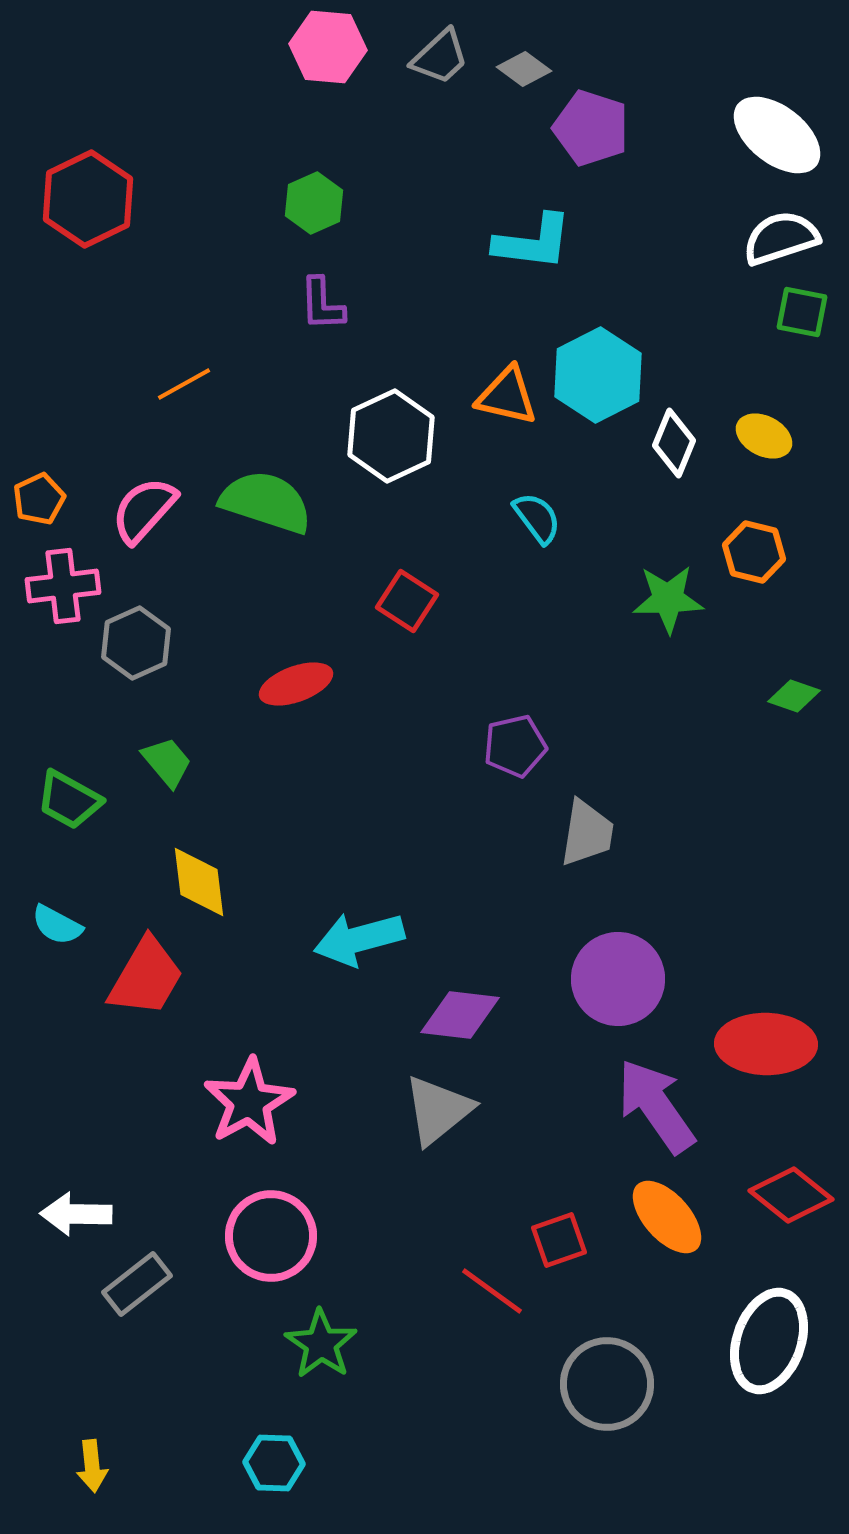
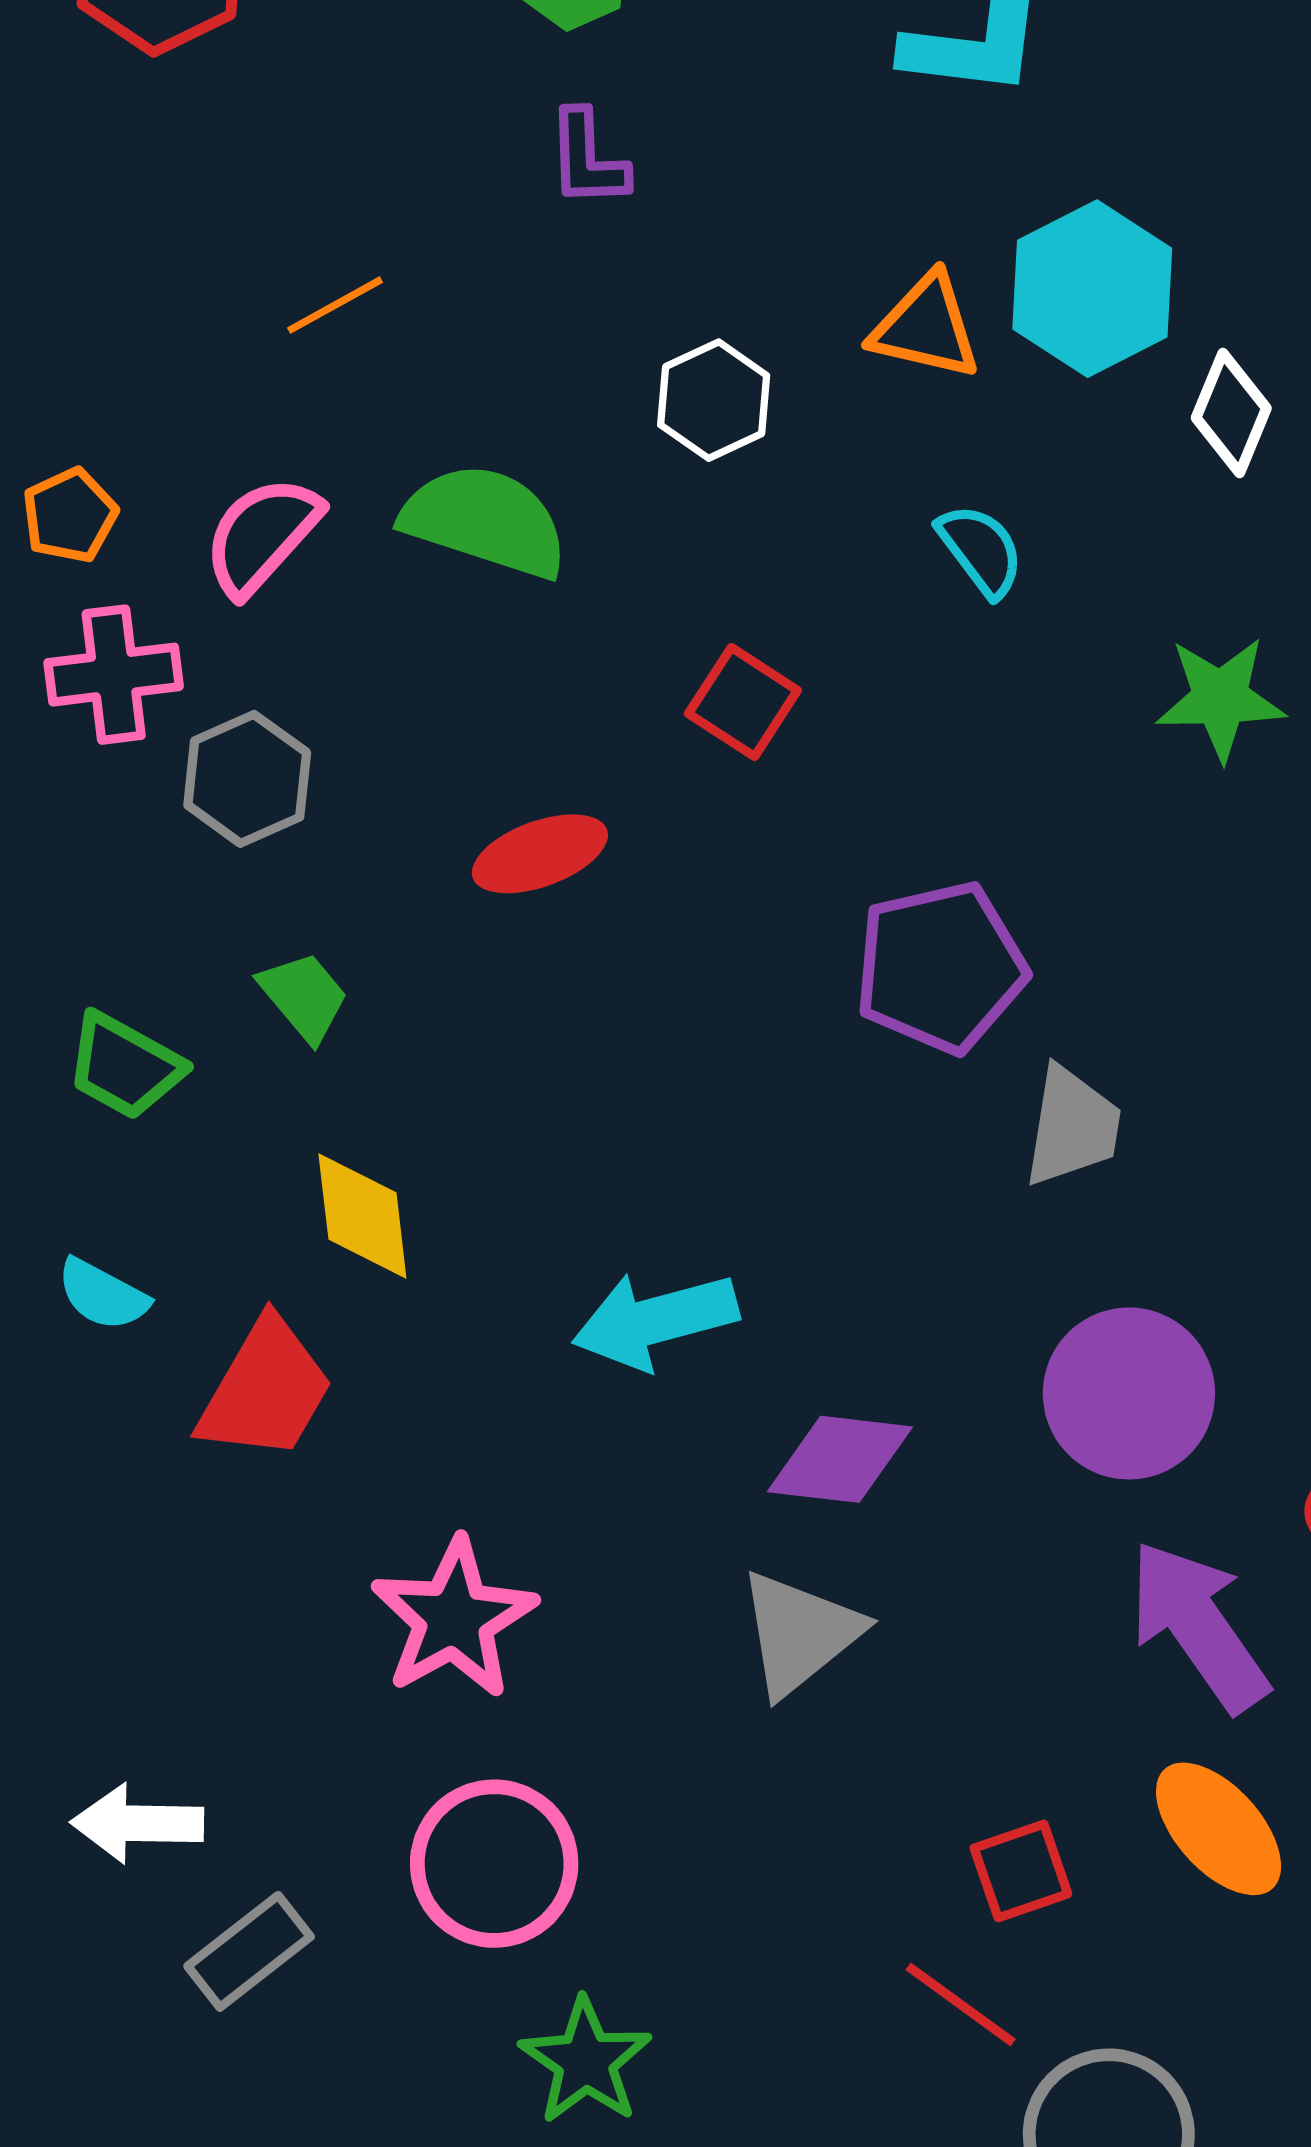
white hexagon: (391, 436) -> (714, 400), size x0.7
purple pentagon: (515, 746) -> (940, 967), size x1.5
red line: (492, 1291) -> (961, 2004), moved

